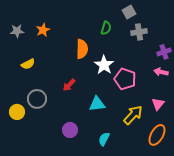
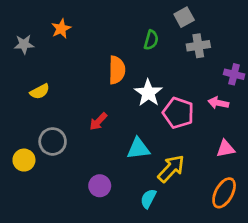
orange star: (43, 30) -> (61, 29), moved
purple cross: (164, 52) -> (234, 74), turned 32
pink arrow: (161, 72) -> (218, 103), moved
pink triangle: (158, 104) -> (225, 149), turned 40
yellow arrow: (133, 115) -> (171, 169), moved

